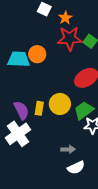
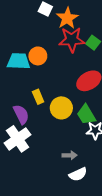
orange star: (65, 18) -> (67, 18), size x1.5
yellow rectangle: (39, 108) -> (38, 97), moved, turned -32
green trapezoid: (84, 110) -> (86, 115), turned -85

